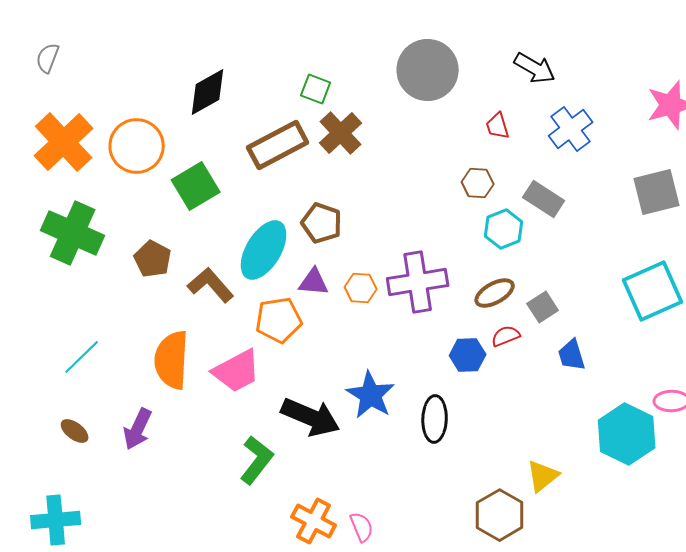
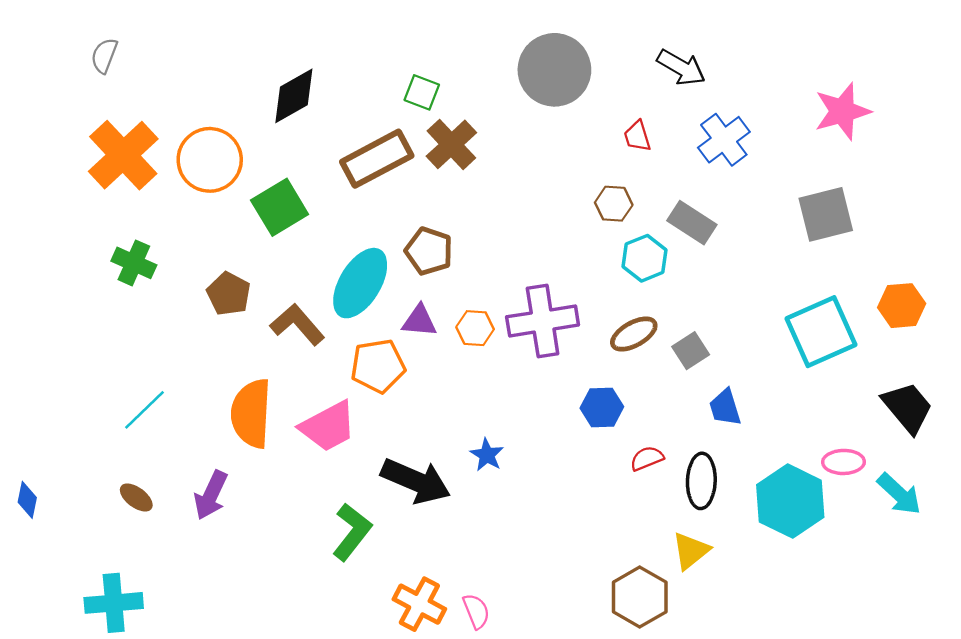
green cross: (73, 233) -> (134, 263), size x0.6
red semicircle: (506, 336) -> (647, 458), moved
blue star: (371, 395) -> (487, 455), size x0.6
black ellipse: (435, 419) -> (701, 481), moved

